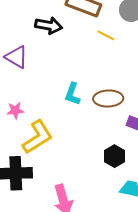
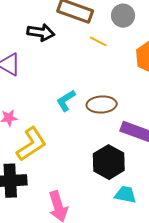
cyan L-shape: (72, 94) -> (66, 101), turned 40
black hexagon: (114, 156) -> (109, 162), size x1.5

